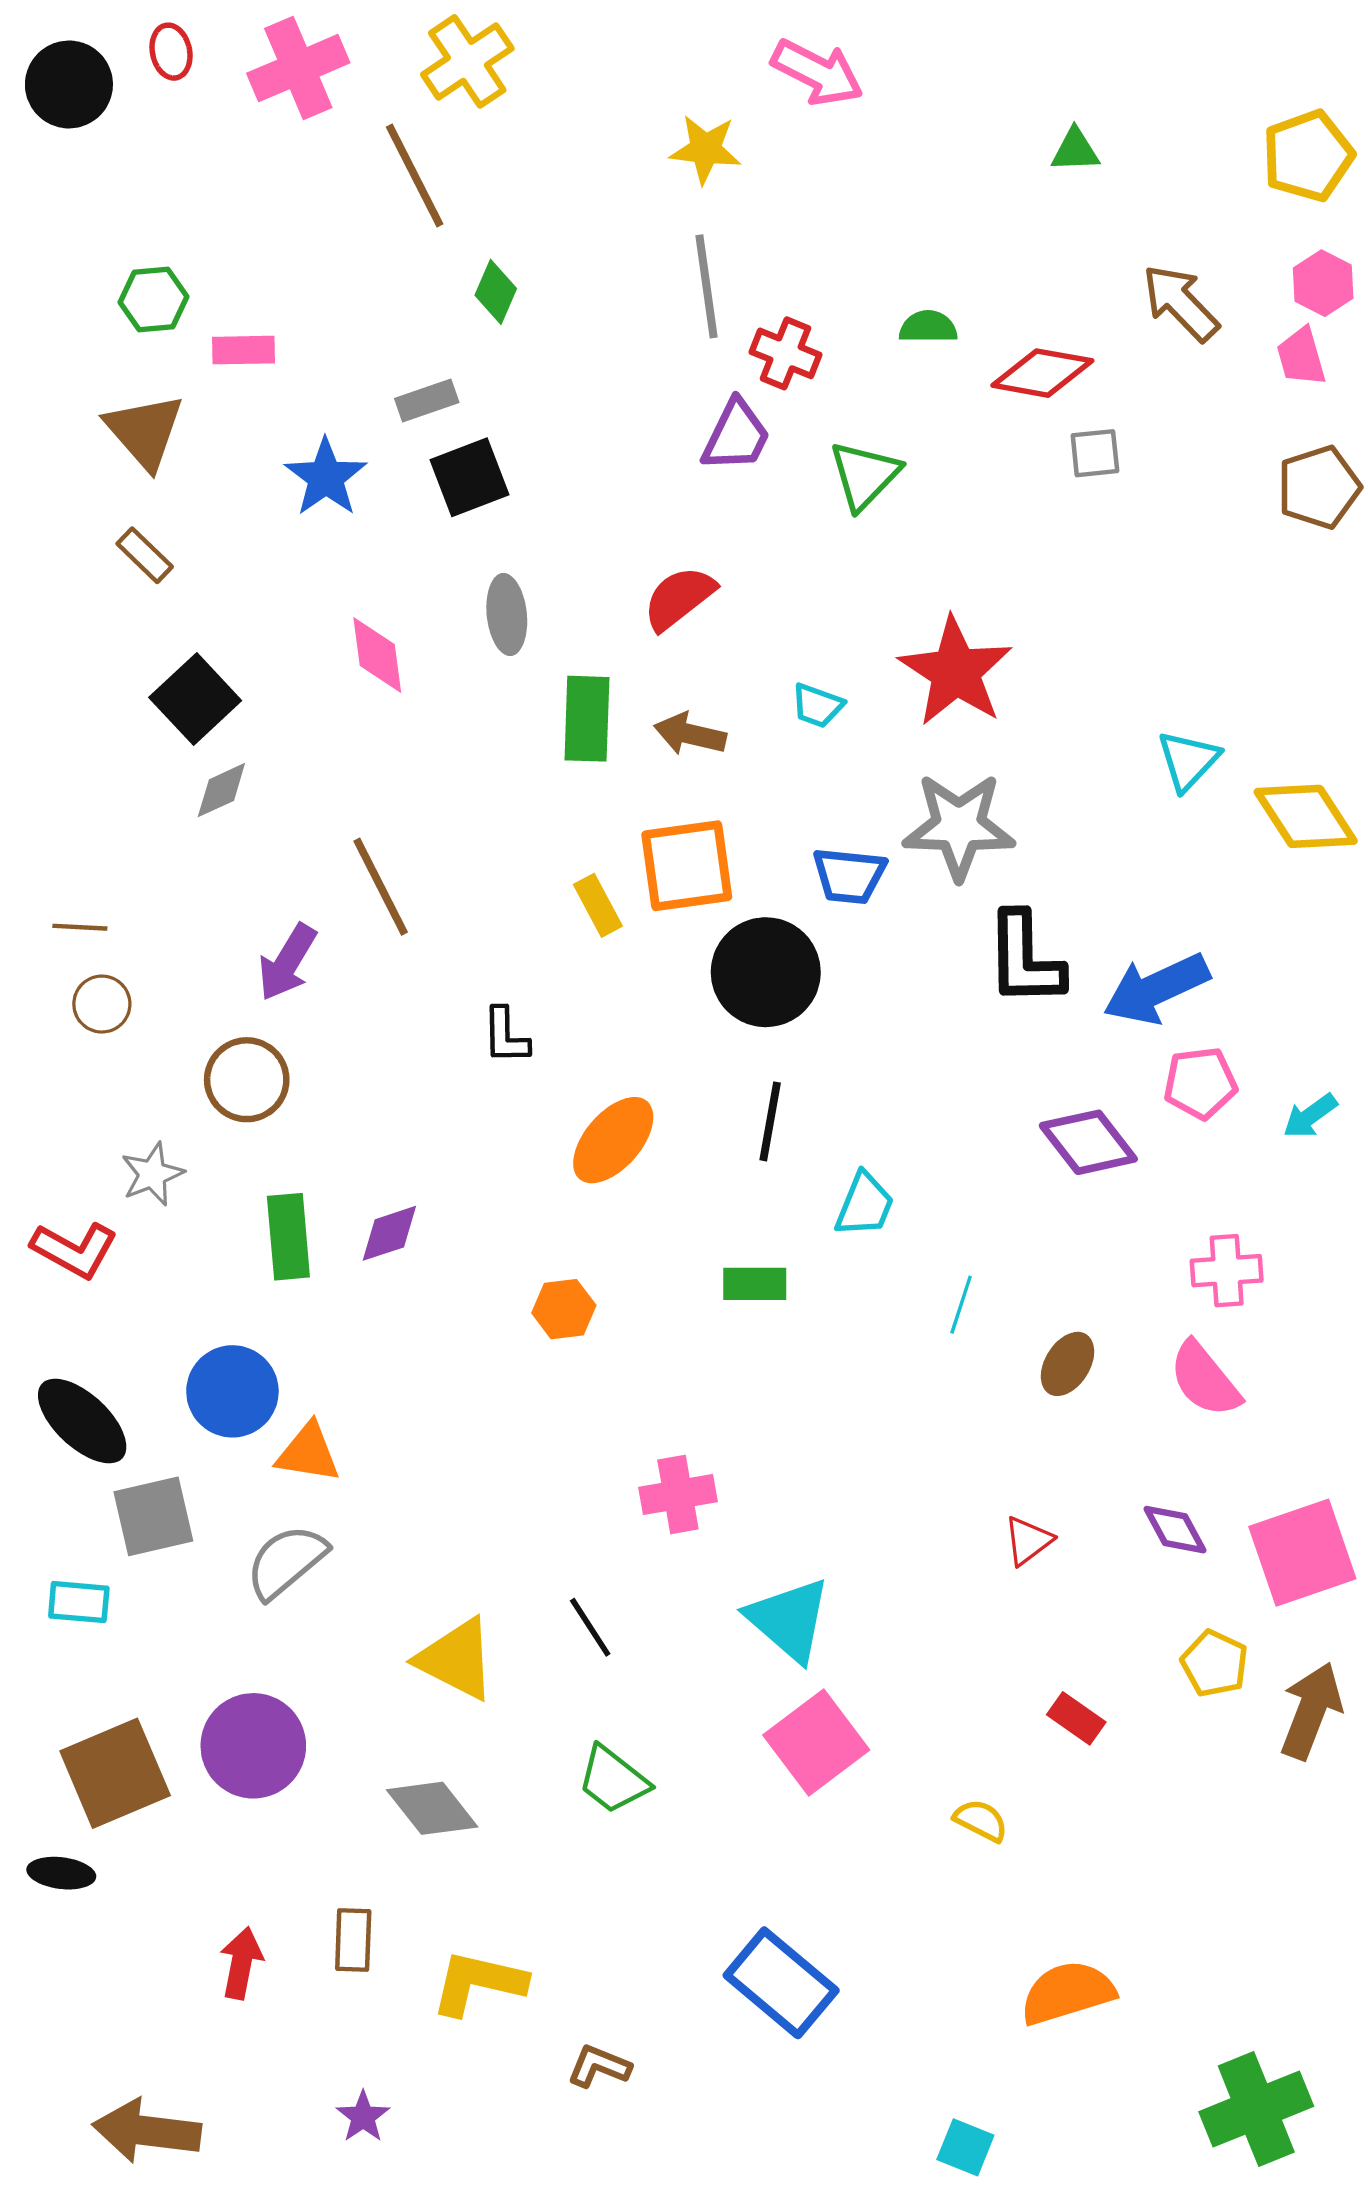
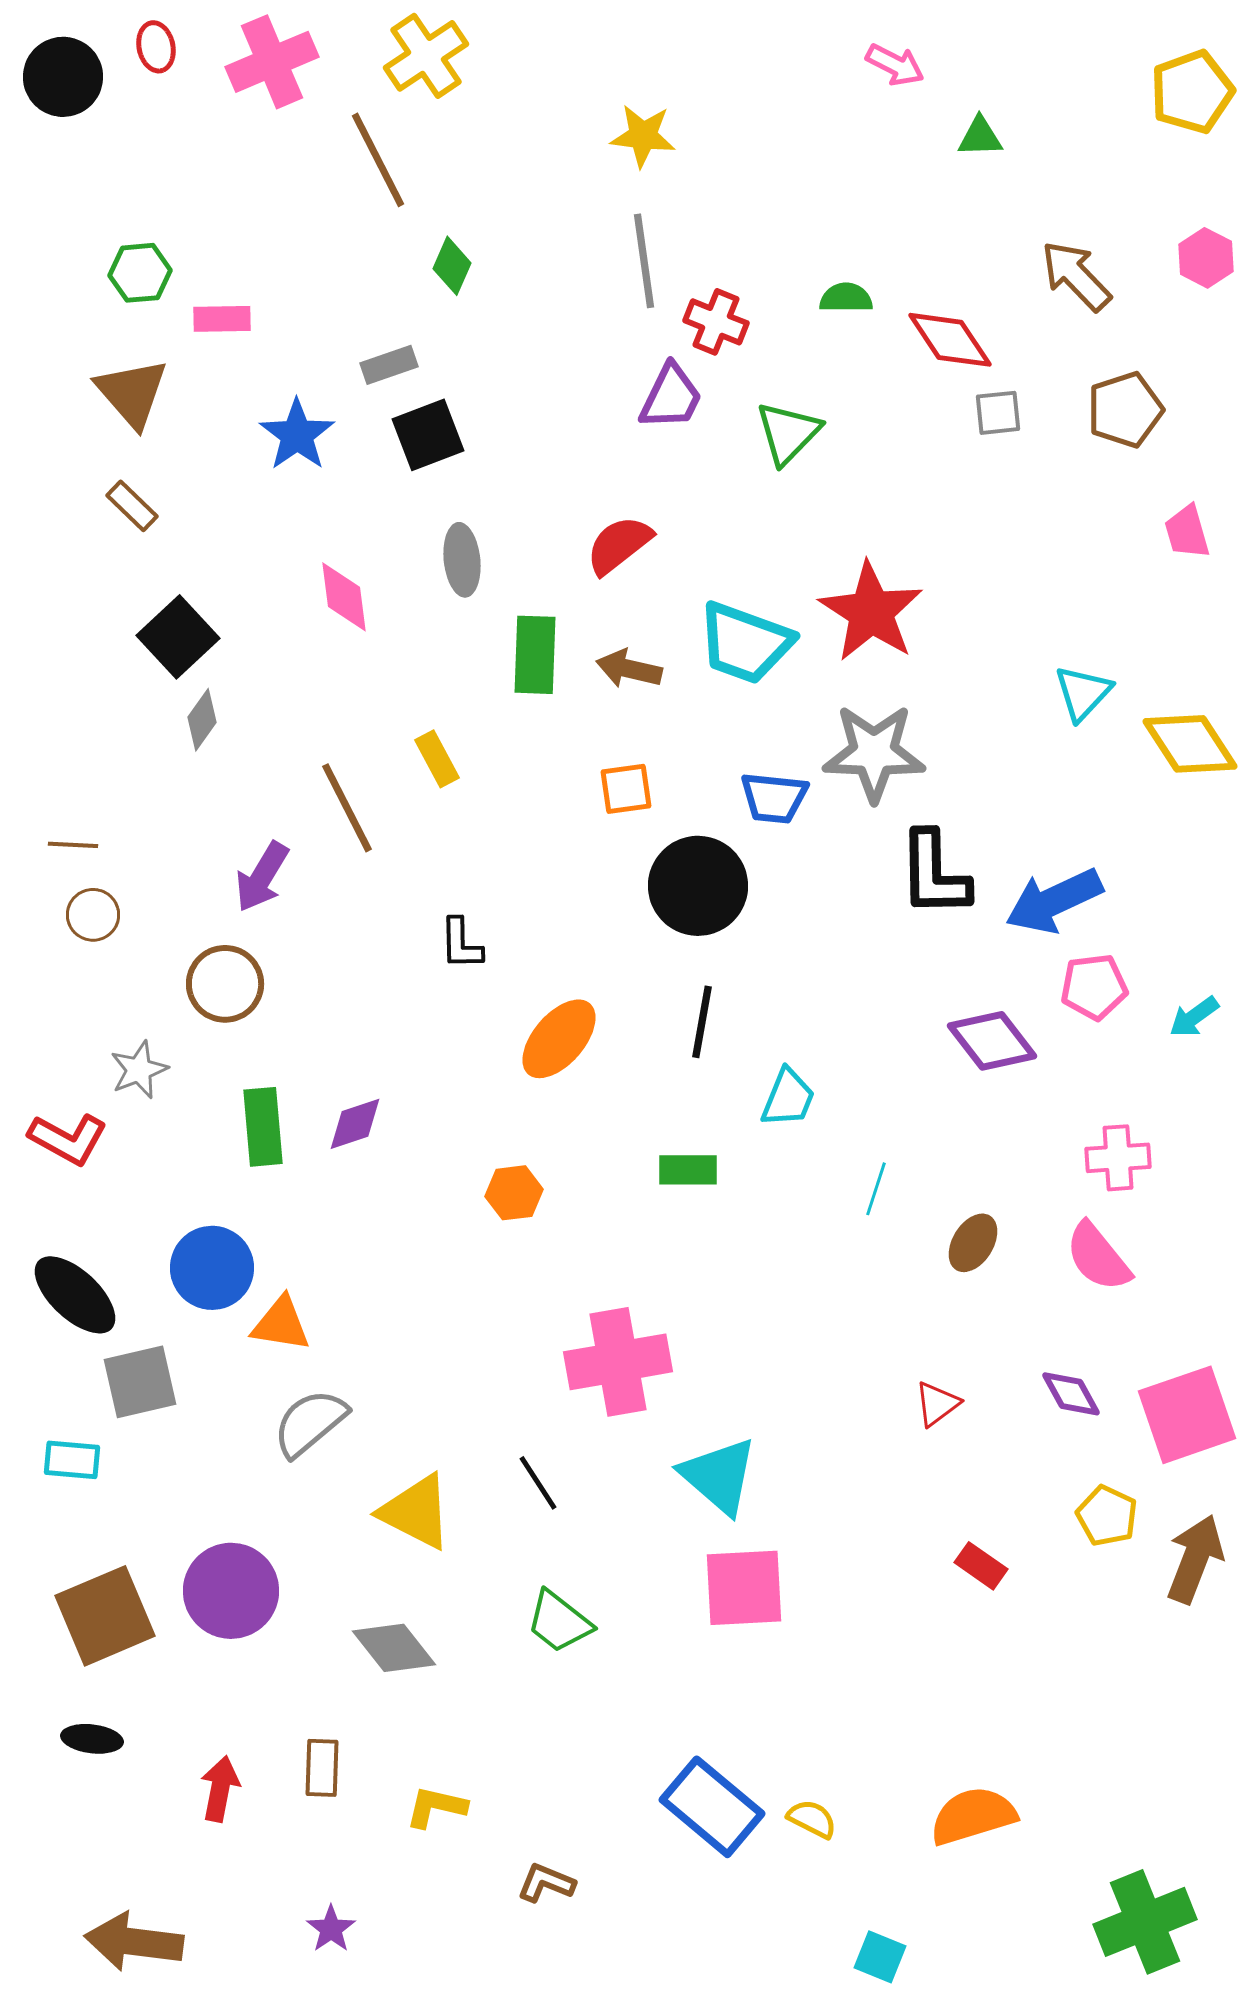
pink arrow: (817, 72) -> (895, 65), moved, size x0.7
yellow pentagon: (1308, 156) -> (1192, 92), moved
pink trapezoid: (1301, 357) -> (1187, 532), moved
red diamond: (1042, 373) -> (950, 340), turned 46
brown pentagon: (1319, 487) -> (1125, 410), moved
cyan trapezoid: (817, 706) -> (745, 643), size x2.0
gray diamond: (221, 790) -> (202, 720), turned -30
orange square: (687, 866) -> (626, 789), size x0.6
yellow rectangle: (598, 905) -> (437, 759), moved
pink cross: (678, 1495) -> (618, 1362), size x1.5
gray semicircle: (286, 1561) -> (310, 1423), moved
pink square: (816, 1743) -> (744, 1588), turned 34
yellow semicircle: (981, 1820) -> (812, 1819), moved
black ellipse: (61, 1873) -> (92, 1739), moved
yellow L-shape: (478, 1983) -> (436, 1807), size x0.7

